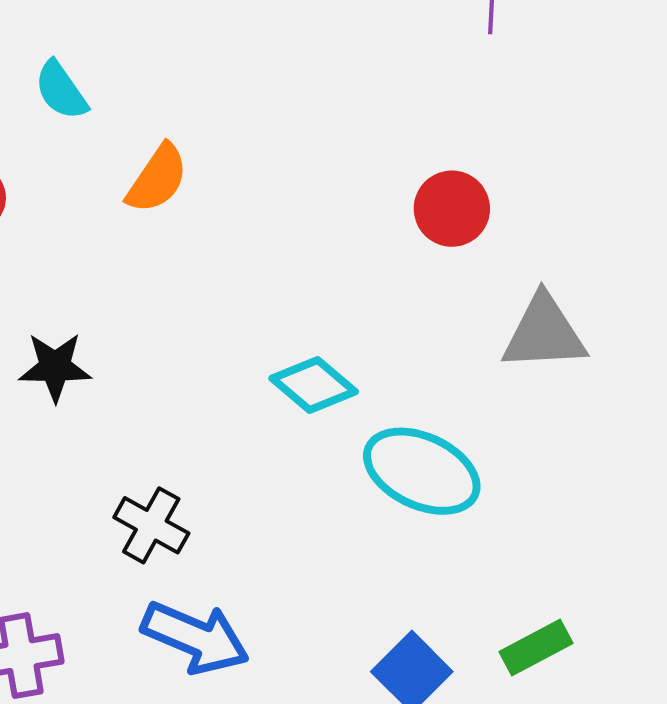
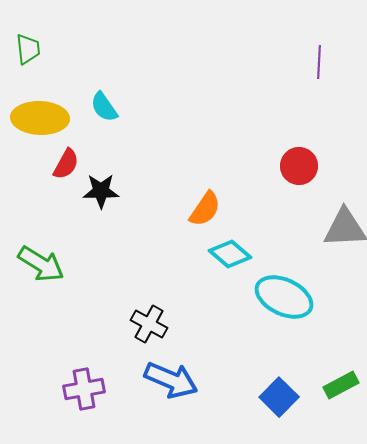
orange semicircle: (157, 179) -> (205, 209), moved
black star: (55, 367) -> (101, 191), moved

